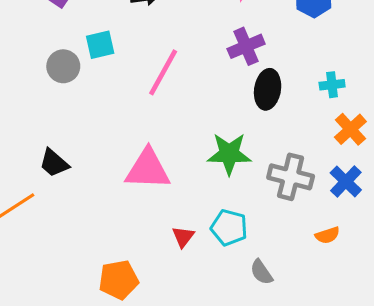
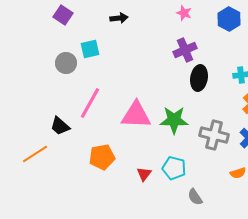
pink line: (163, 72) -> (90, 103), moved
pink triangle: (148, 169) -> (136, 115), moved
orange pentagon: (119, 280) -> (102, 157), moved

